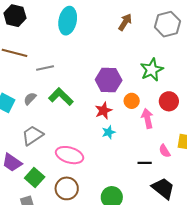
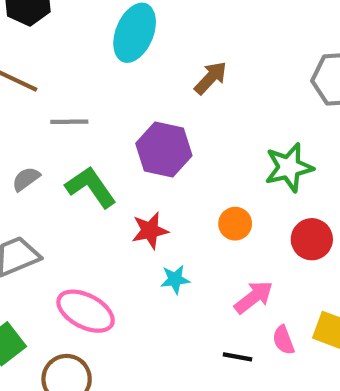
brown arrow: (125, 22) -> (211, 78), moved
purple hexagon: (109, 80) -> (164, 149), moved
red star: (103, 111) -> (150, 231), moved
pink arrow: (147, 118) -> (254, 297), moved, turned 54

